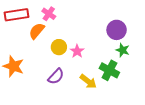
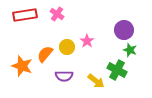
orange semicircle: (37, 31) -> (45, 54), moved
pink star: (77, 51) -> (87, 41), moved
purple semicircle: (56, 76) -> (64, 76), turned 48

